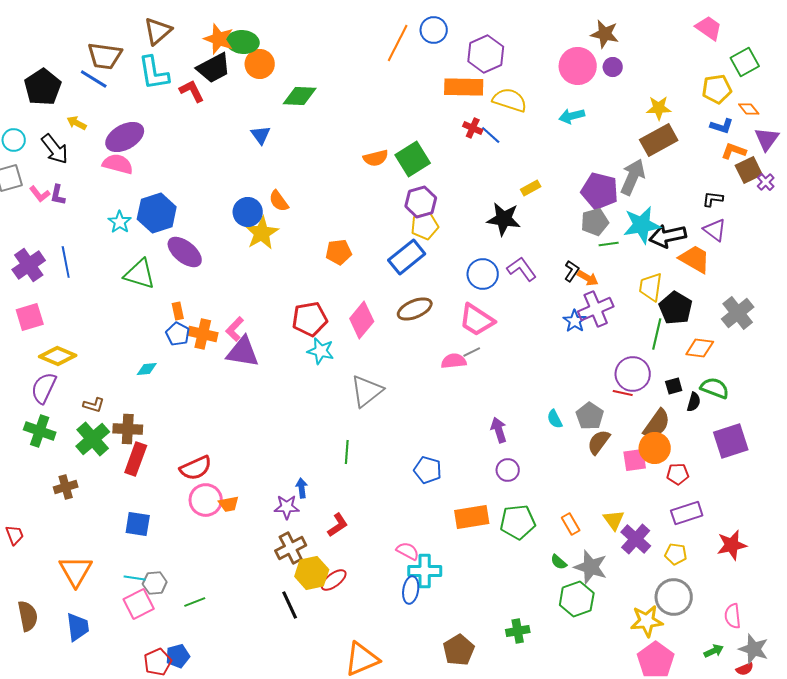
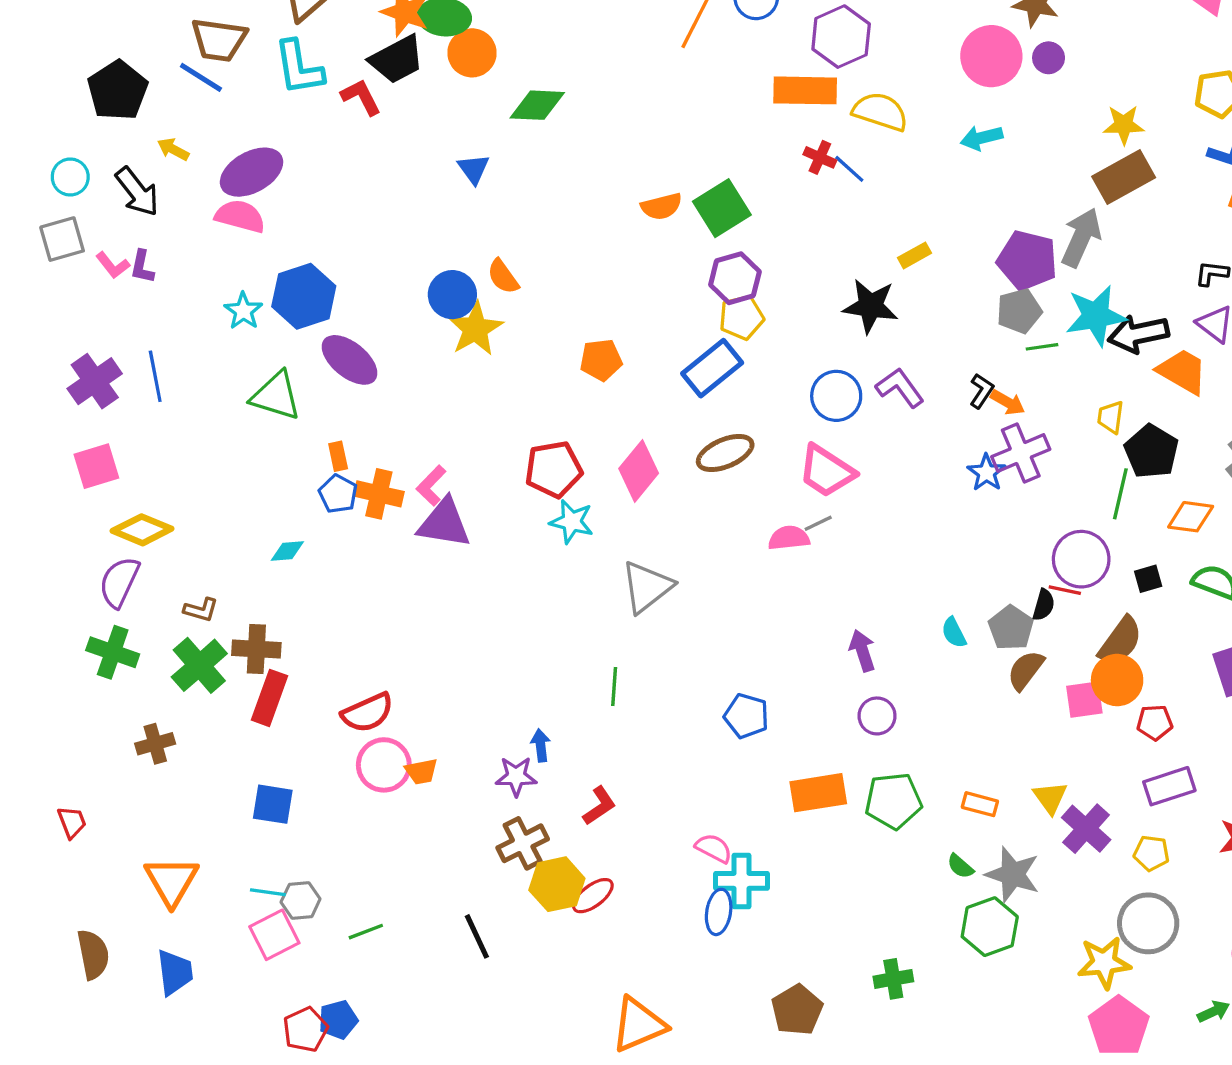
yellow trapezoid: (651, 287) -> (1111, 417), size x0.7
black semicircle: (694, 402) -> (1044, 605), moved
orange rectangle: (571, 524) -> (980, 804), turned -45
black line: (290, 605) -> (477, 936), moved

